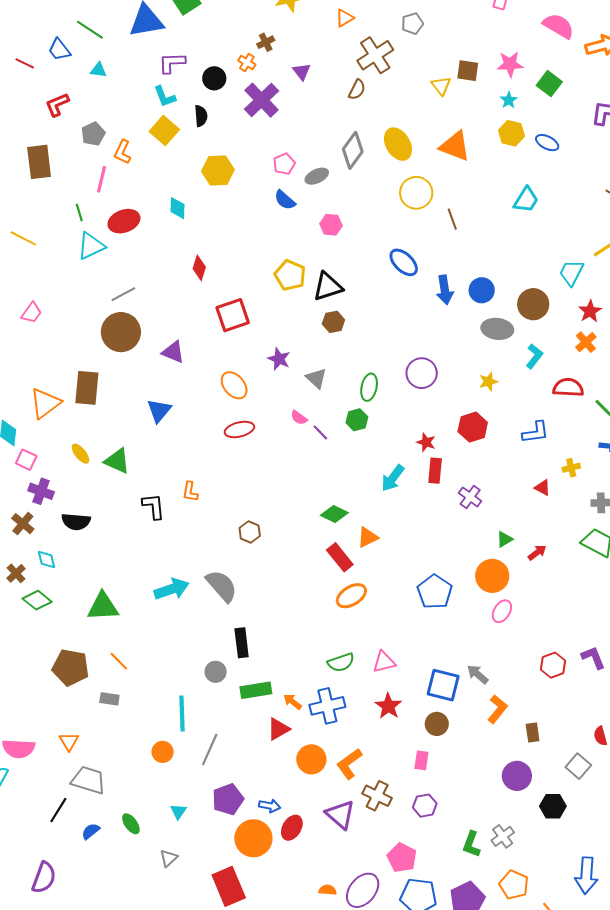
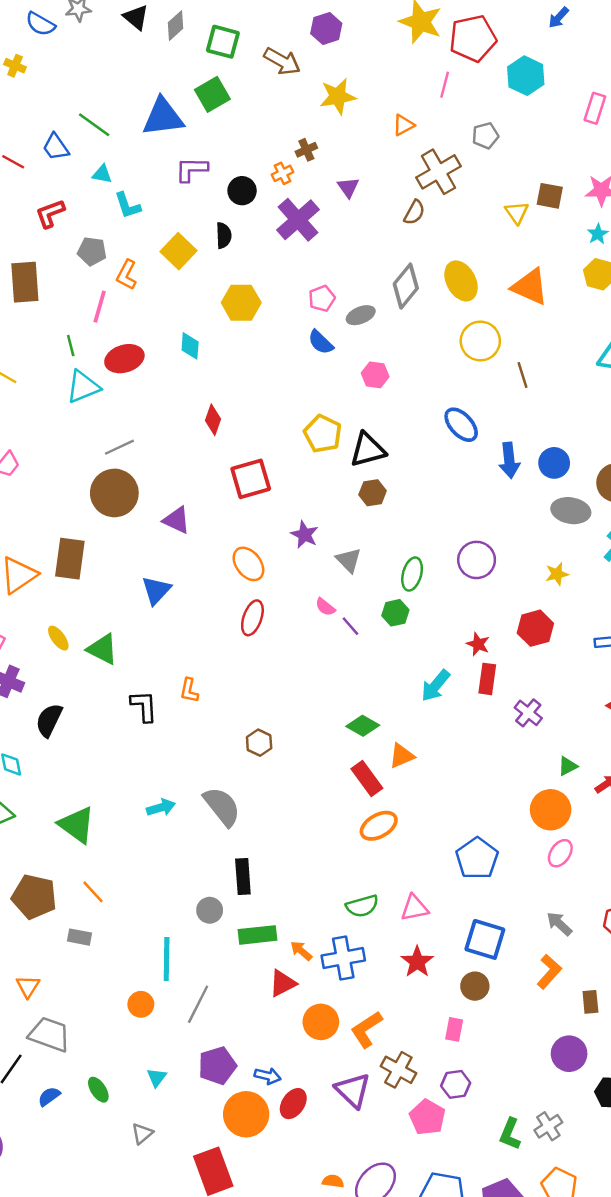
orange cross: (247, 63) -> (282, 173), turned 30
cyan L-shape: (165, 97) -> (128, 205), moved
gray pentagon: (93, 134) -> (92, 251), turned 30
red ellipse: (239, 429) -> (252, 618), turned -60
black semicircle: (76, 522) -> (49, 720), turned 108
cyan arrow: (172, 589) -> (161, 807), size x0.7
blue pentagon: (435, 592) -> (477, 858), moved
green triangle: (103, 607) -> (77, 825), turned 36
gray arrow: (478, 674) -> (559, 924), moved
pink pentagon: (402, 858) -> (427, 1117), moved

